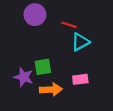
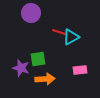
red line: (69, 25) -> (59, 32), moved
pink rectangle: (80, 79) -> (80, 70), moved

